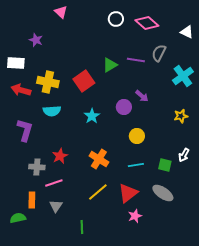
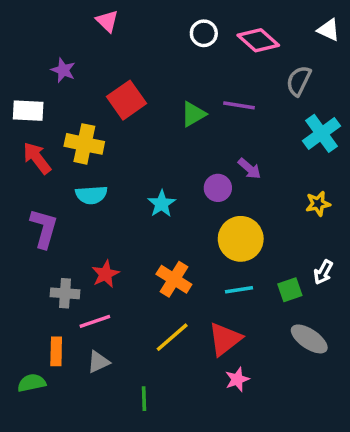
white triangle: (187, 32) -> (329, 30), moved
gray semicircle: (159, 53) -> (299, 81), moved
red square: (84, 81) -> (126, 100), moved
red arrow: (21, 90) -> (37, 158), turned 36
yellow circle: (137, 136) -> (241, 239), size x1.6
green square: (165, 165) -> (290, 290), turned -32
gray ellipse: (163, 193) -> (309, 339), moved
gray triangle: (56, 206) -> (98, 362), turned 32

